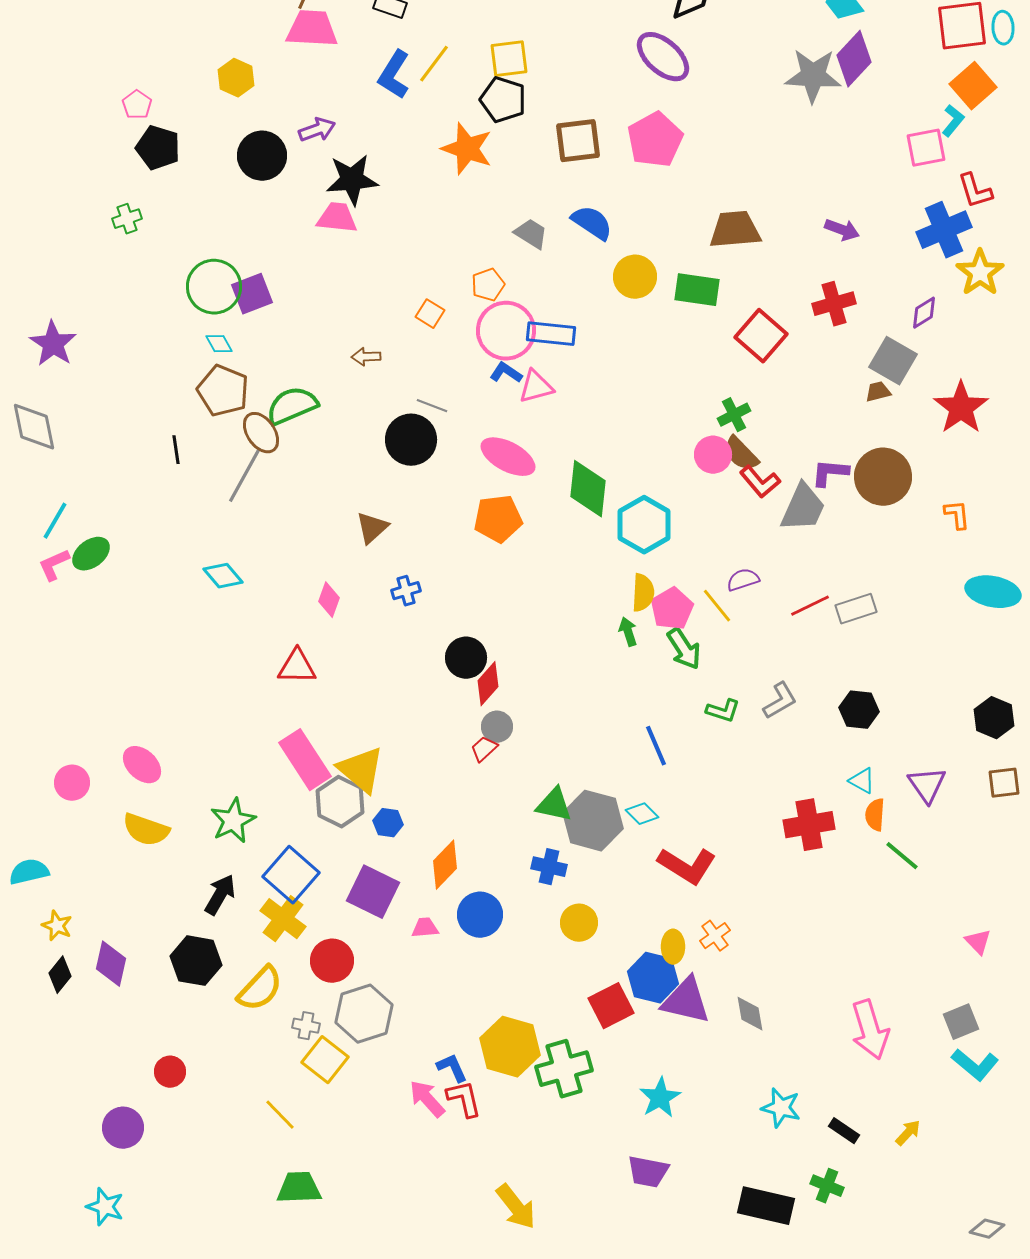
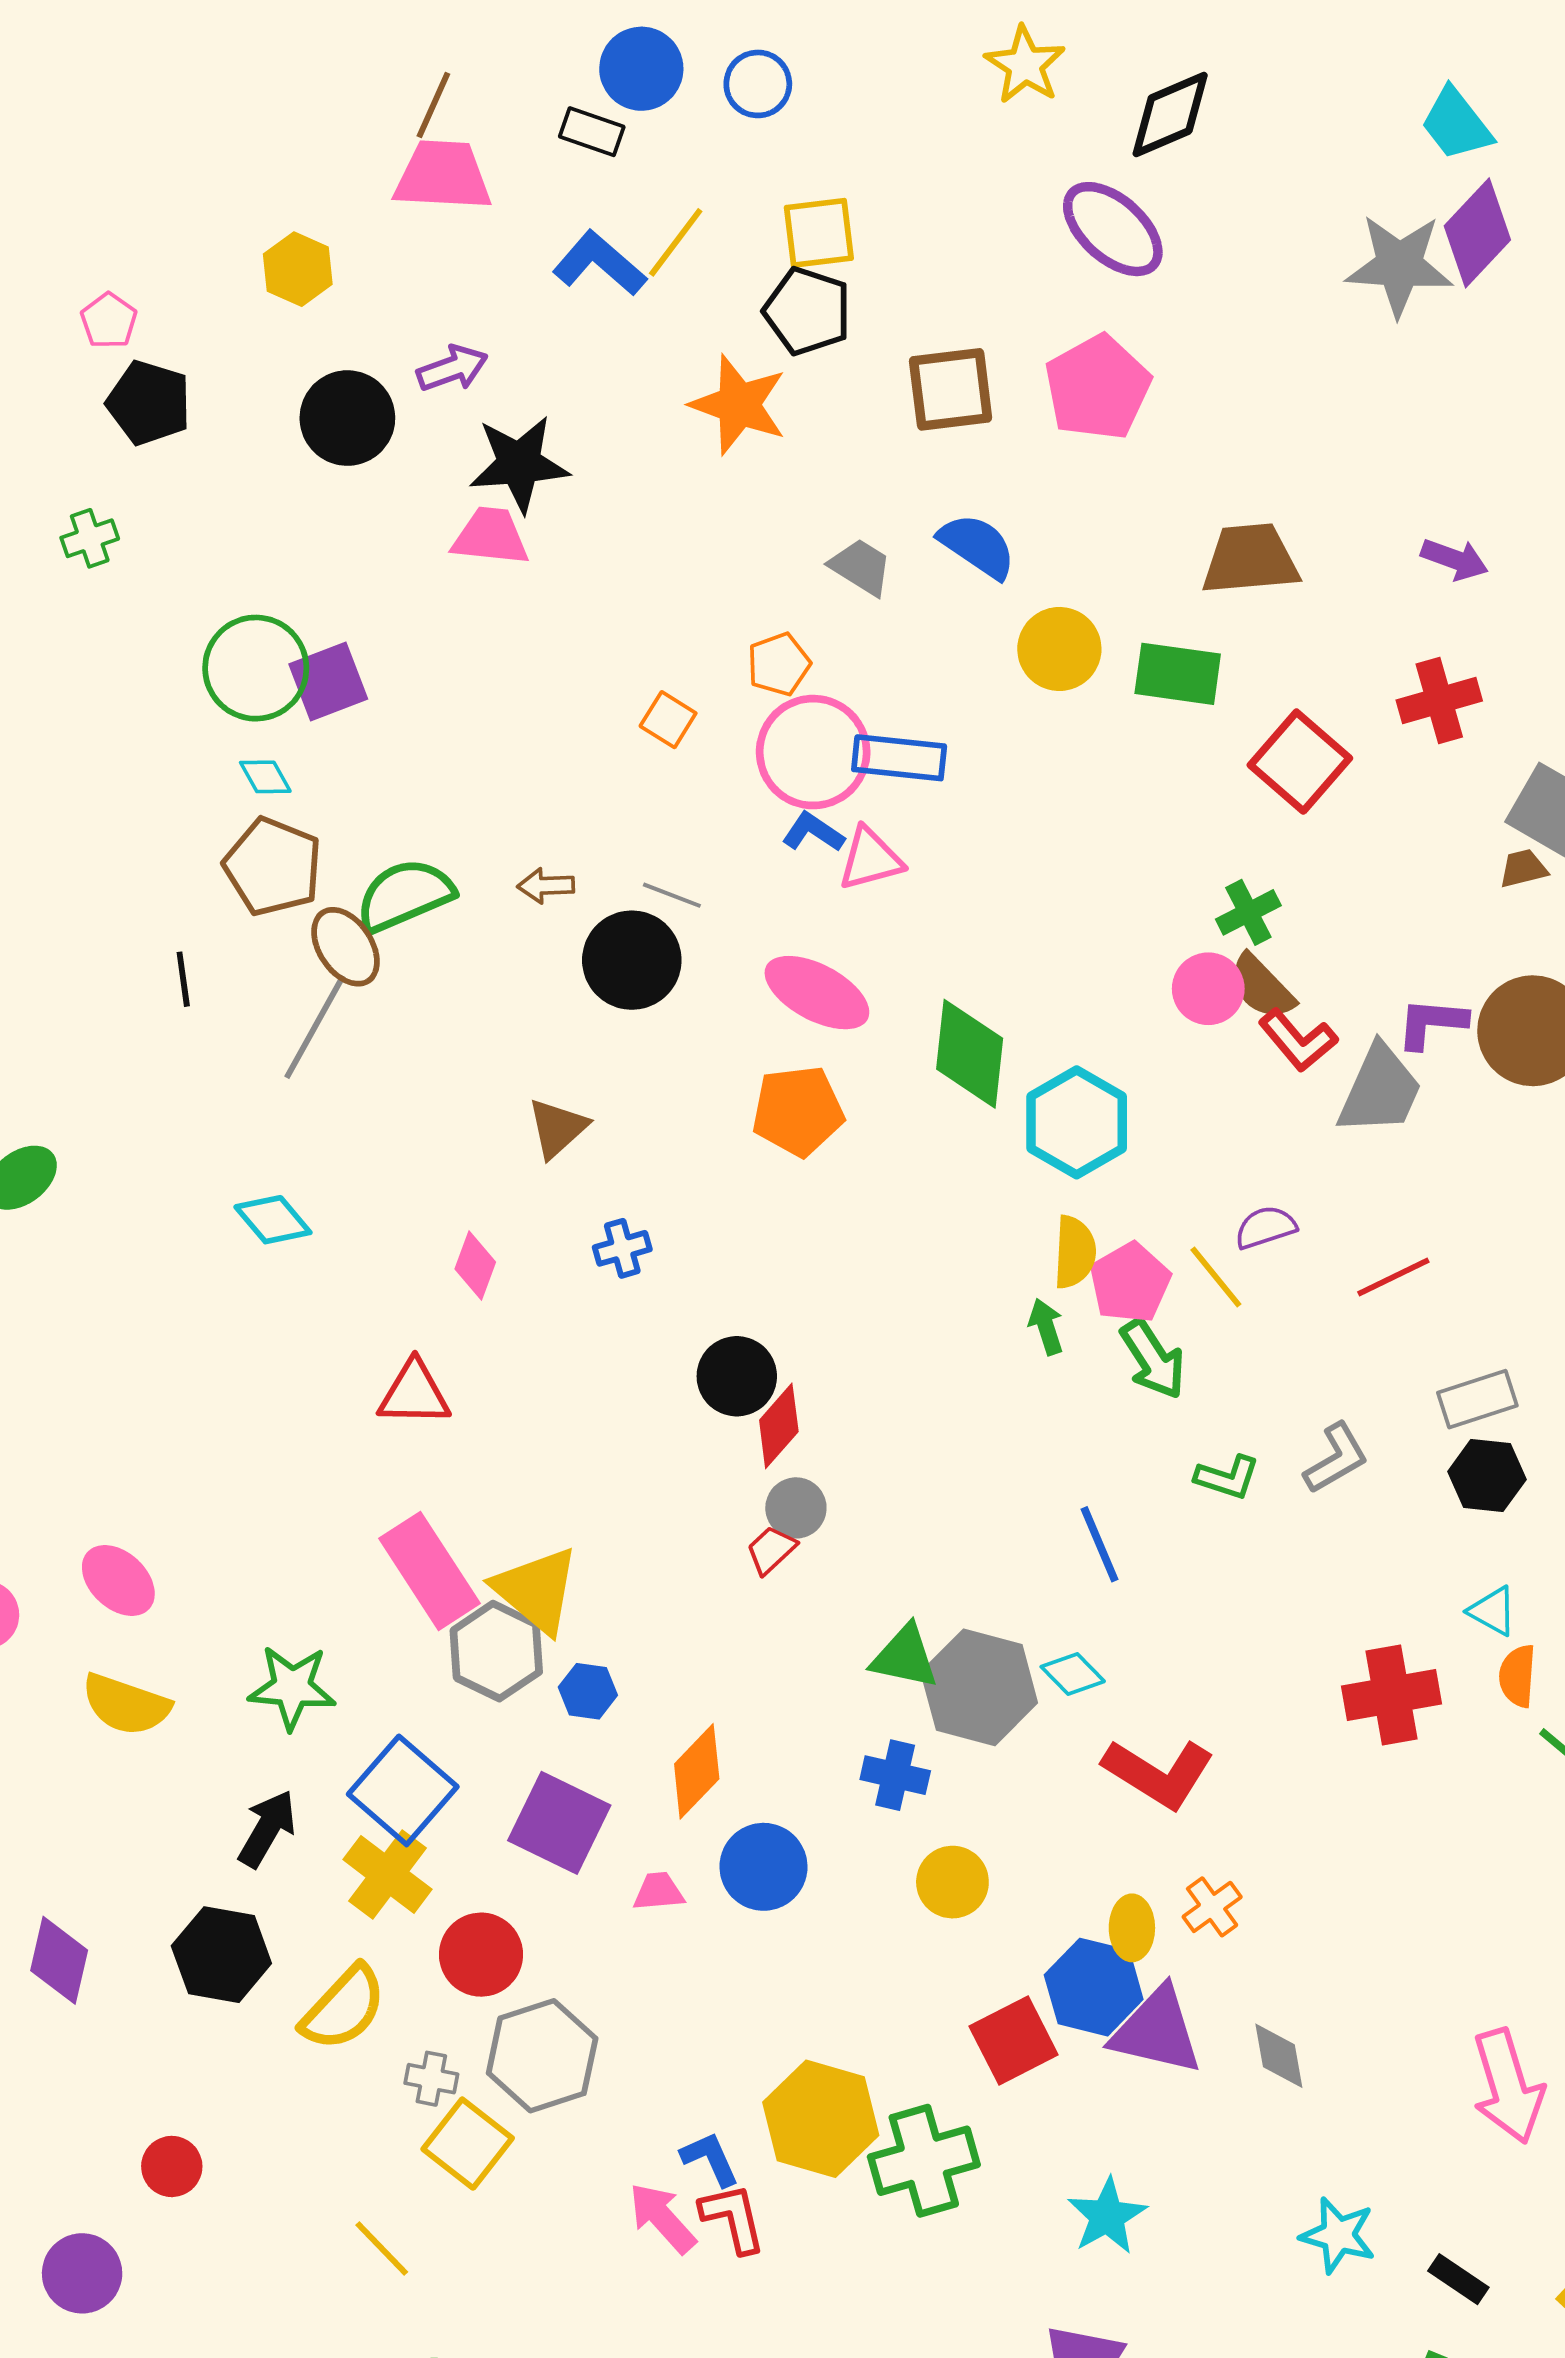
blue L-shape: (394, 75) -> (599, 263), turned 99
brown arrow: (366, 357) -> (546, 886), moved
gray rectangle: (856, 609) -> (1477, 1399), moved
green star: (233, 821) -> (292, 1687), turned 30

